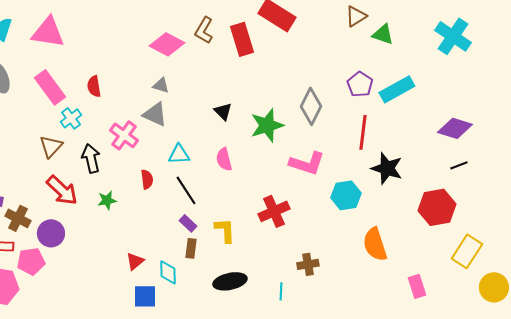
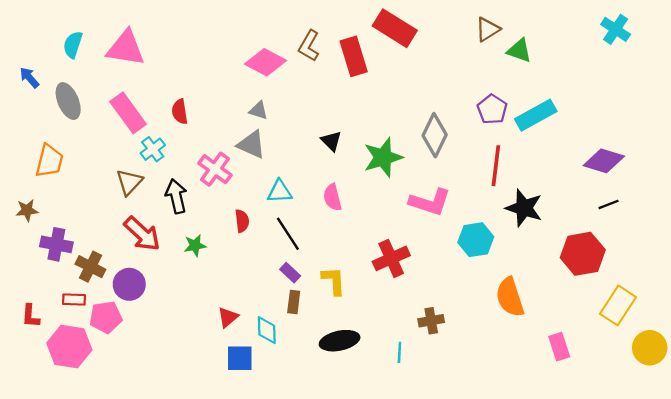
cyan cross: (453, 36) -> (616, 29), moved, size x0.7

